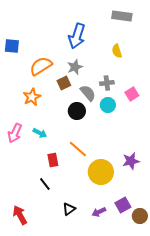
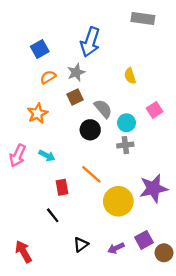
blue square: (12, 46) -> (40, 49), moved, turned -35
yellow semicircle: (117, 51) -> (130, 76), moved
orange semicircle: (41, 66) -> (48, 77), size x0.6
gray star: (75, 67) -> (76, 72), moved
gray cross: (107, 83) -> (125, 145), moved
purple star: (131, 161) -> (153, 188), size x1.4

